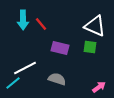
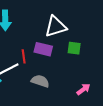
red line: (41, 24) -> (24, 56), moved, turned 32
white triangle: (95, 26) -> (56, 27), moved, turned -40

